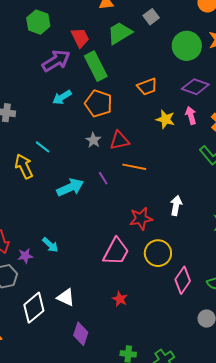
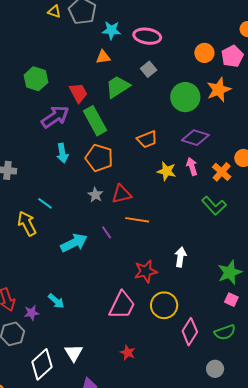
cyan arrow: (62, 97) -> (62, 153), turned -66
white triangle: (66, 297) -> (74, 353), turned 36

